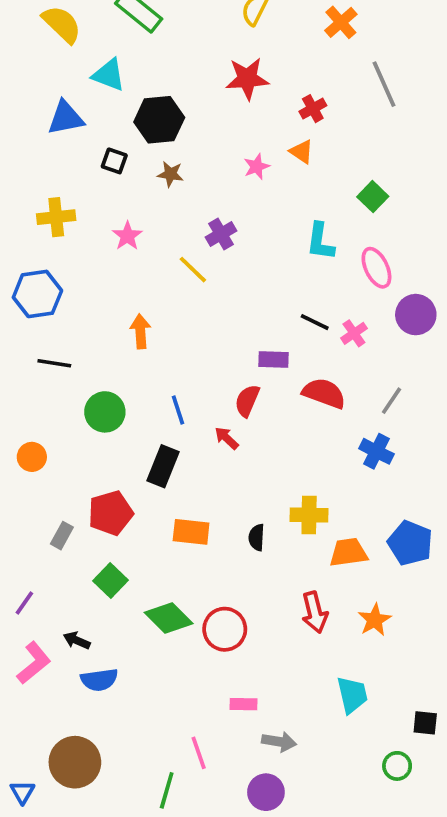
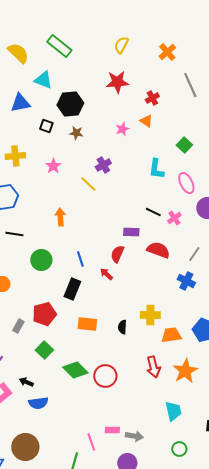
orange star: (375, 620) -> (185, 371), size x1.4
pink rectangle: (243, 704) -> (112, 430), moved
green circle: (397, 766) -> (179, 449), moved

